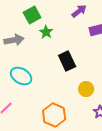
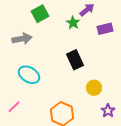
green star: (46, 32) -> (73, 23), moved

